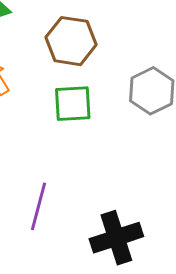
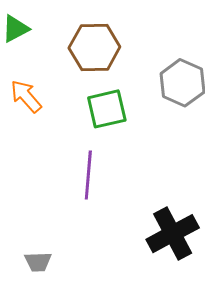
purple line: (38, 206) -> (88, 175), moved

